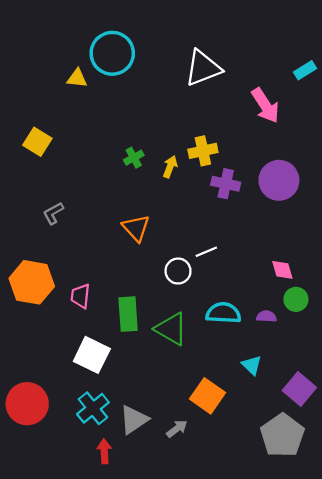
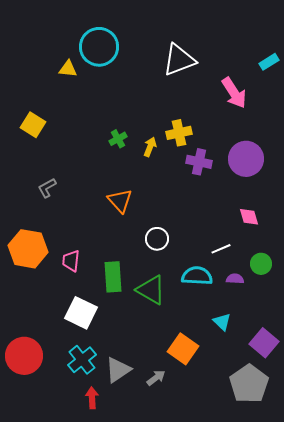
white line: (206, 252) -> (221, 249), moved
pink diamond: (282, 270) -> (249, 217), moved

